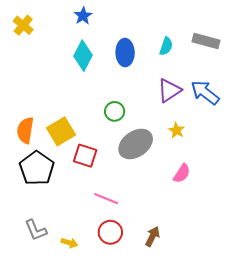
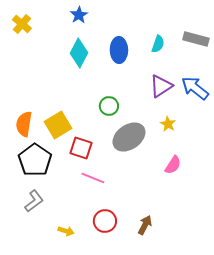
pink line: (106, 199) -> (93, 178), moved
gray L-shape: (36, 230) -> (34, 201), moved, turned -105

